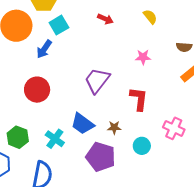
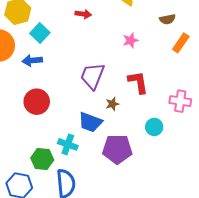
blue arrow: (44, 49) -> (32, 60), turned 66
brown star: (114, 128) -> (112, 104), moved
green hexagon: (18, 137) -> (42, 159), moved

